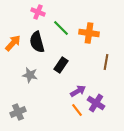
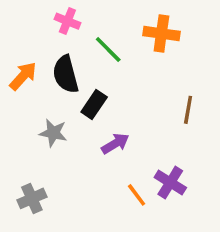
orange cross: (89, 33) -> (161, 34), moved
black rectangle: (61, 65) -> (94, 104), moved
purple arrow: (78, 91) -> (115, 143), moved

